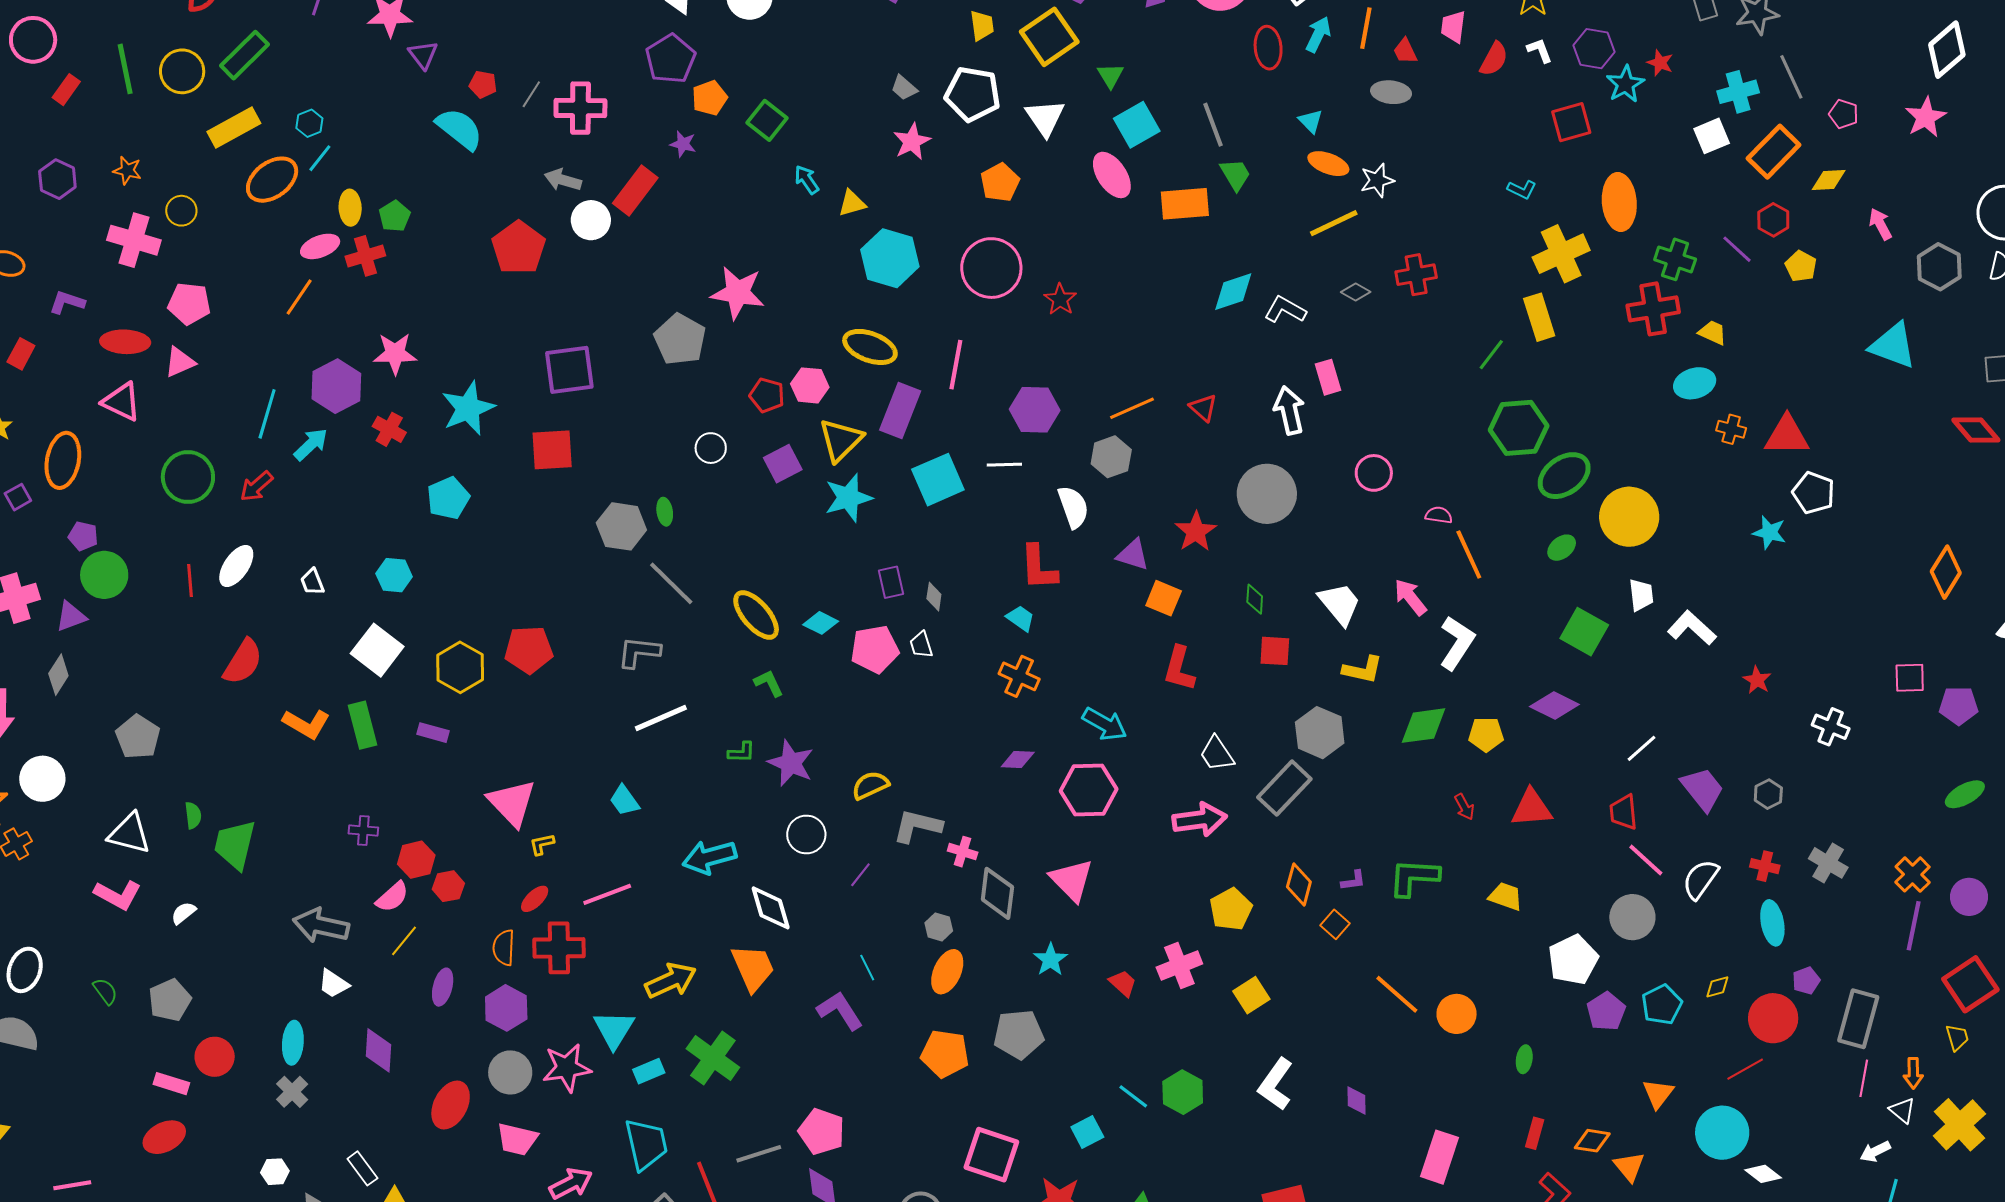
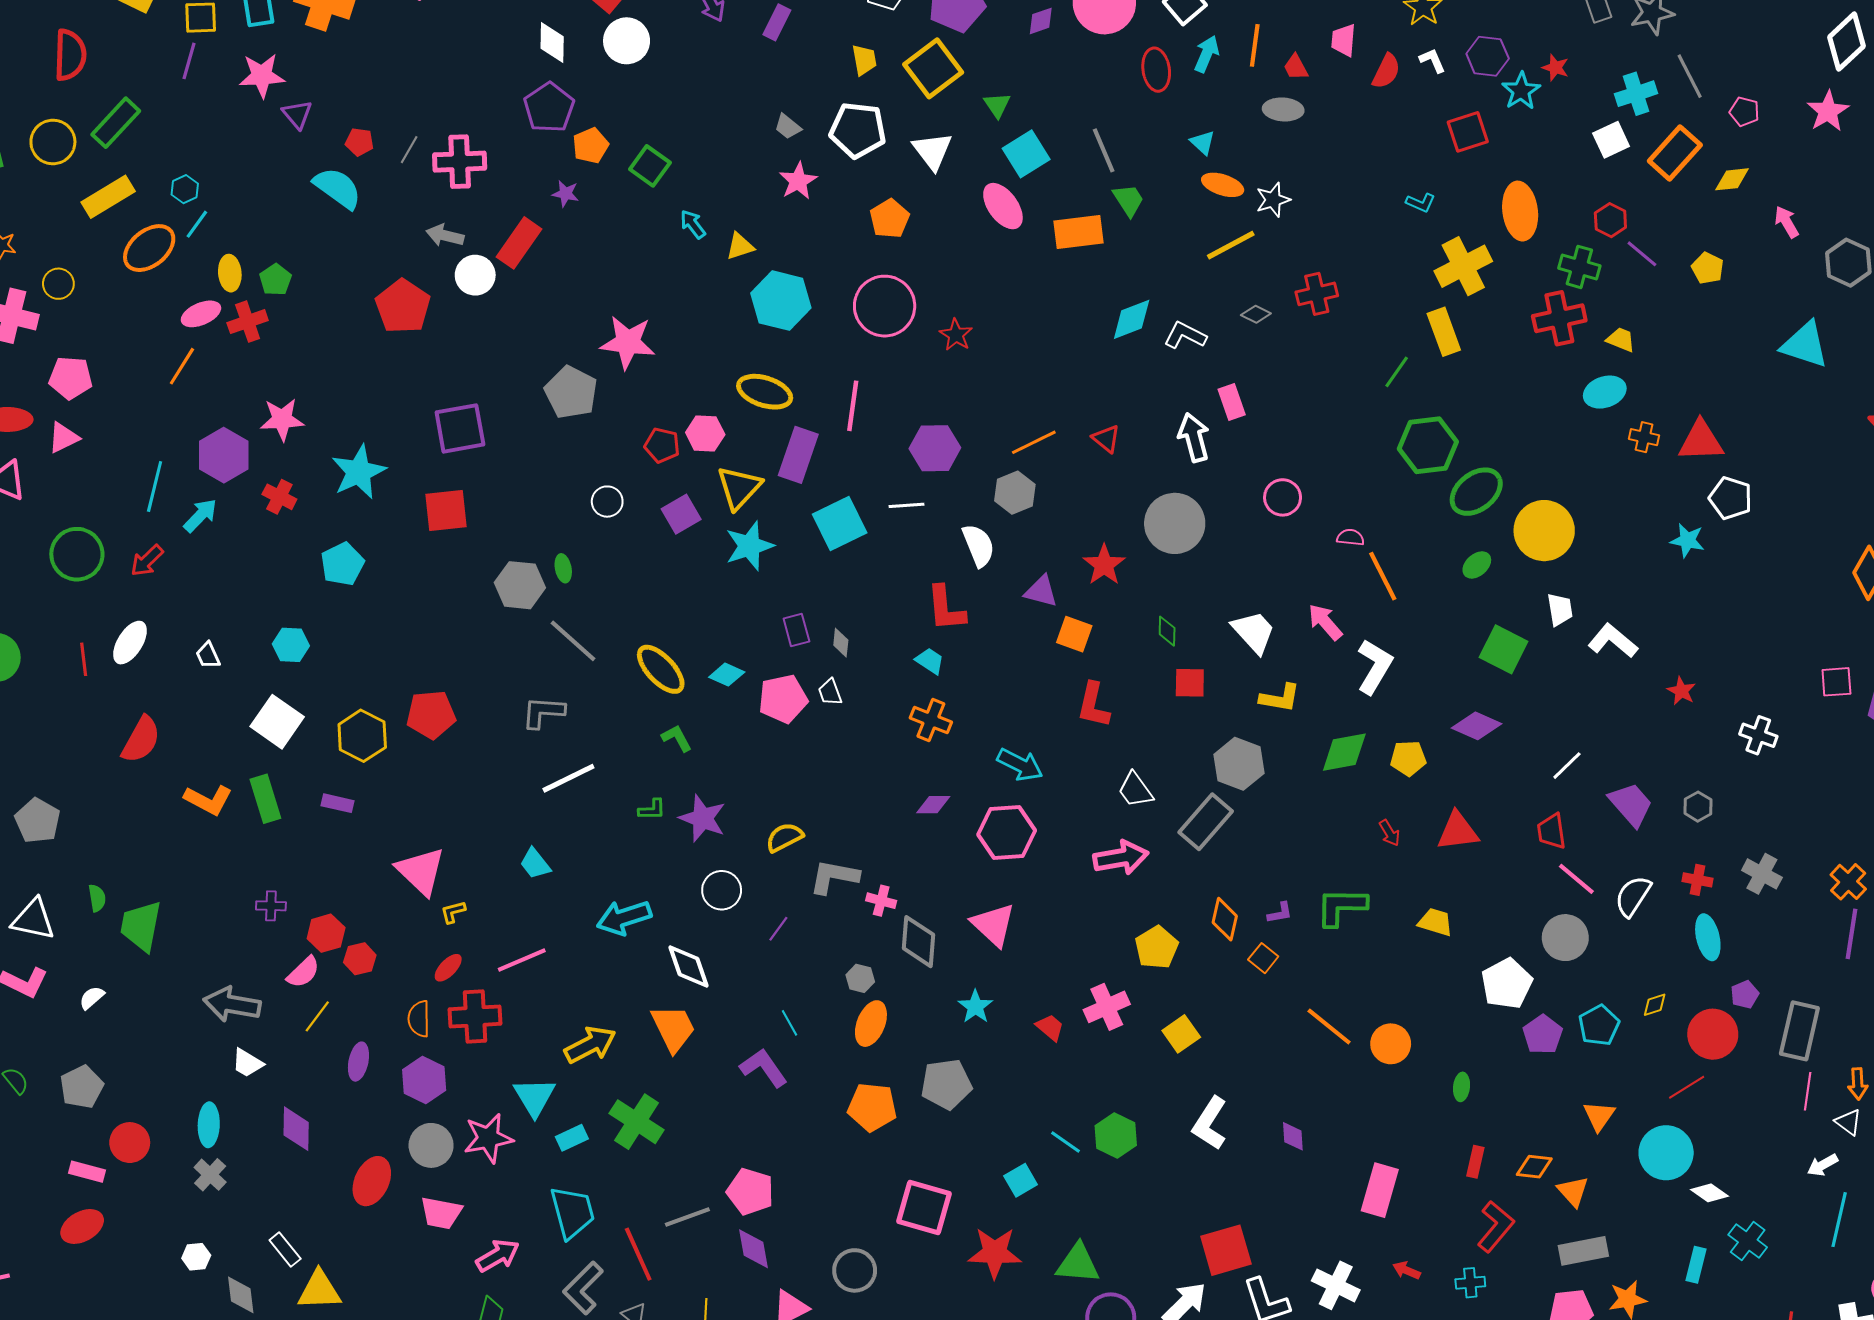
red hexagon: (1773, 220) -> (1610, 220), moved

